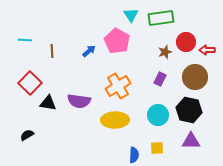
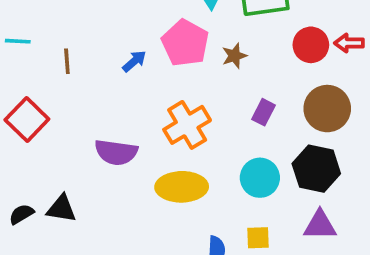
red arrow: (207, 50) -> (349, 43), moved
brown star: (165, 52) -> (234, 56), moved
black triangle: (48, 103) -> (61, 209), moved

